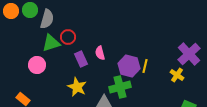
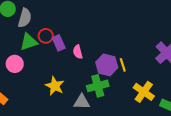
purple rectangle: (81, 59) -> (59, 43), moved
yellow line: (145, 66) -> (123, 65), turned -32
yellow cross: (177, 75) -> (144, 92), moved, size x1.5

